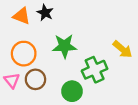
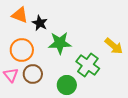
black star: (45, 13) -> (40, 23), moved
green cross: (95, 70) -> (88, 65), turned -30

